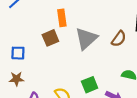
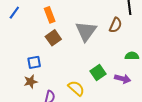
orange rectangle: (62, 18) -> (50, 15), moved
blue square: (18, 53) -> (34, 62), moved

